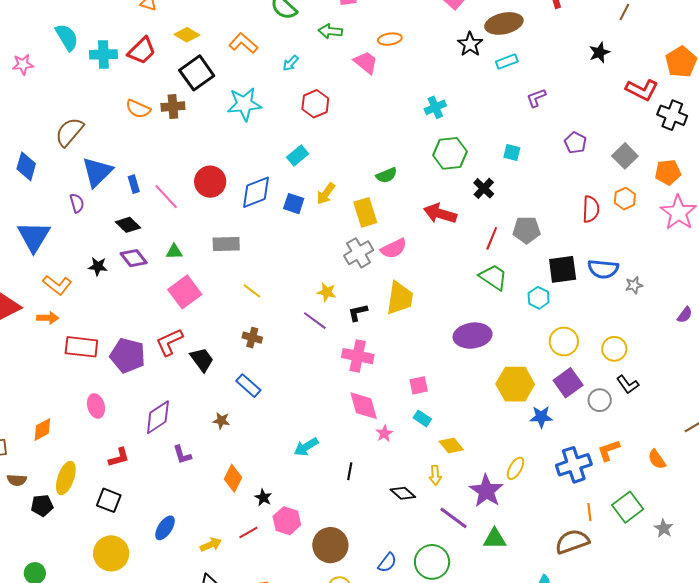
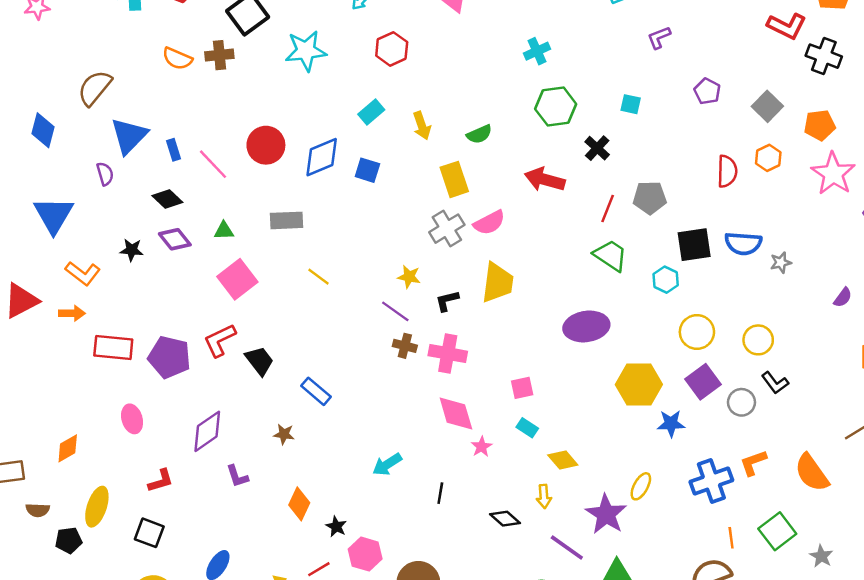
yellow arrow: (326, 194) -> (422, 126), moved, turned -55
brown cross: (252, 338) -> (405, 346), moved
orange semicircle: (657, 459) -> (812, 473), size x1.6

